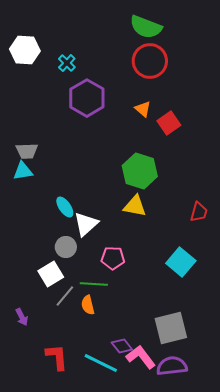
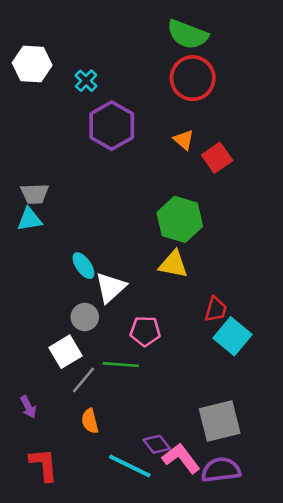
red trapezoid: (199, 212) -> (216, 309), moved
orange semicircle: (88, 305) -> (90, 421), moved
red L-shape: (57, 357) -> (44, 465), moved

